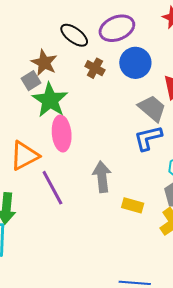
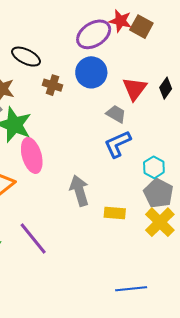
purple ellipse: (117, 28) -> (94, 34), moved
gray trapezoid: (152, 108) -> (116, 114), size x0.7
purple line: (52, 188) -> (33, 238), moved

